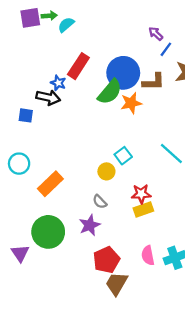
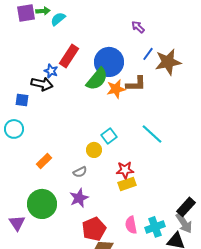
blue line: (166, 49) -> (148, 54), moved
brown L-shape: (153, 82) -> (136, 84), moved
cyan circle: (19, 164) -> (14, 129), moved
orange rectangle: (50, 184) -> (44, 161), size x0.7
gray semicircle: (100, 202) -> (80, 172), moved, turned -72

